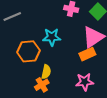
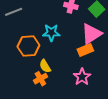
yellow semicircle: (46, 72) -> (45, 66), turned 136
pink star: (85, 82) -> (82, 77), turned -30

